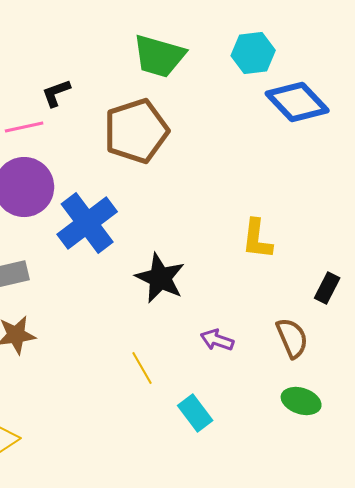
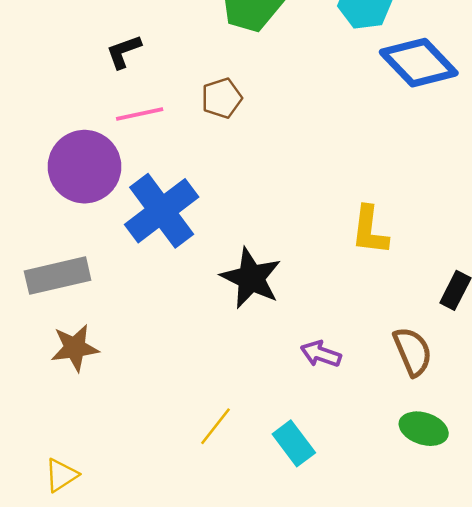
pink line: (24, 127) -> (140, 114), moved
brown pentagon: (136, 131) -> (222, 98), size x0.5
yellow line: (142, 368) -> (215, 426), moved, turned 68

